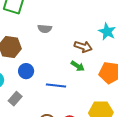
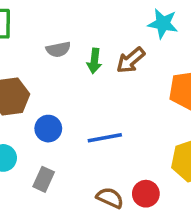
brown arrow: (83, 47) -> (131, 60), turned 138
green arrow: (78, 66) -> (94, 61), moved, turned 80

